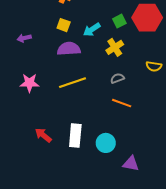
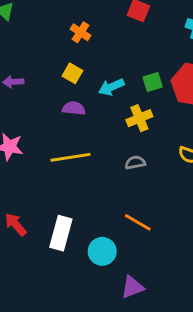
purple semicircle: (69, 49) -> (74, 108), size x0.7
orange line: (122, 103) -> (138, 222), moved
purple triangle: (131, 164) -> (133, 287), turned -42

